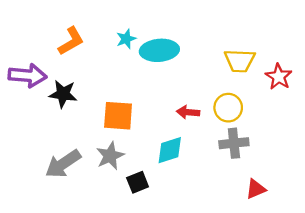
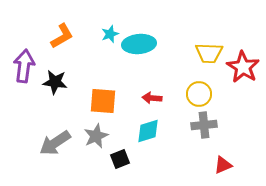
purple arrow: (27, 76) -> (24, 66), turned -88
red star: (279, 77) -> (243, 67), size x1.4
red arrow: (188, 112) -> (152, 98), moved

